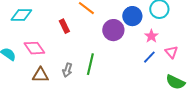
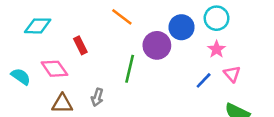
red rectangle: (64, 26) -> (80, 45), moved
pink star: (151, 36) -> (217, 49), moved
green line: (90, 64) -> (130, 69), moved

